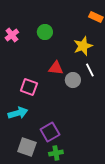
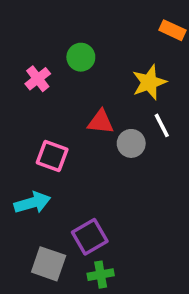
pink cross: (12, 35) -> (38, 79), moved

